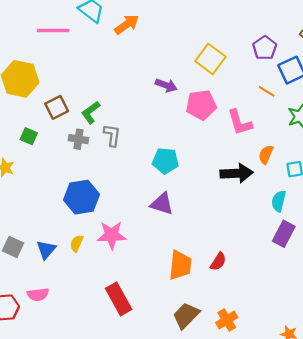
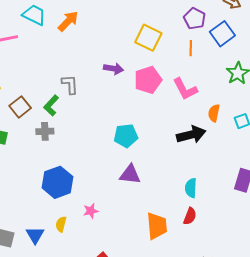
orange line: (267, 91) -> (191, 48), moved, turned 70
gray L-shape: (112, 135) -> (70, 84), moved
cyan semicircle: (279, 201) -> (191, 188), moved
pink star: (112, 235) -> (91, 211), size x0.6

